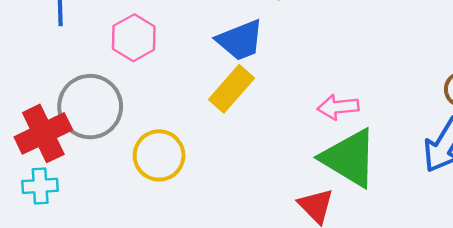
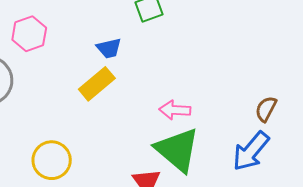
blue trapezoid: (240, 40) -> (109, 48), size x0.7
yellow circle: (159, 155) -> (52, 160), moved

